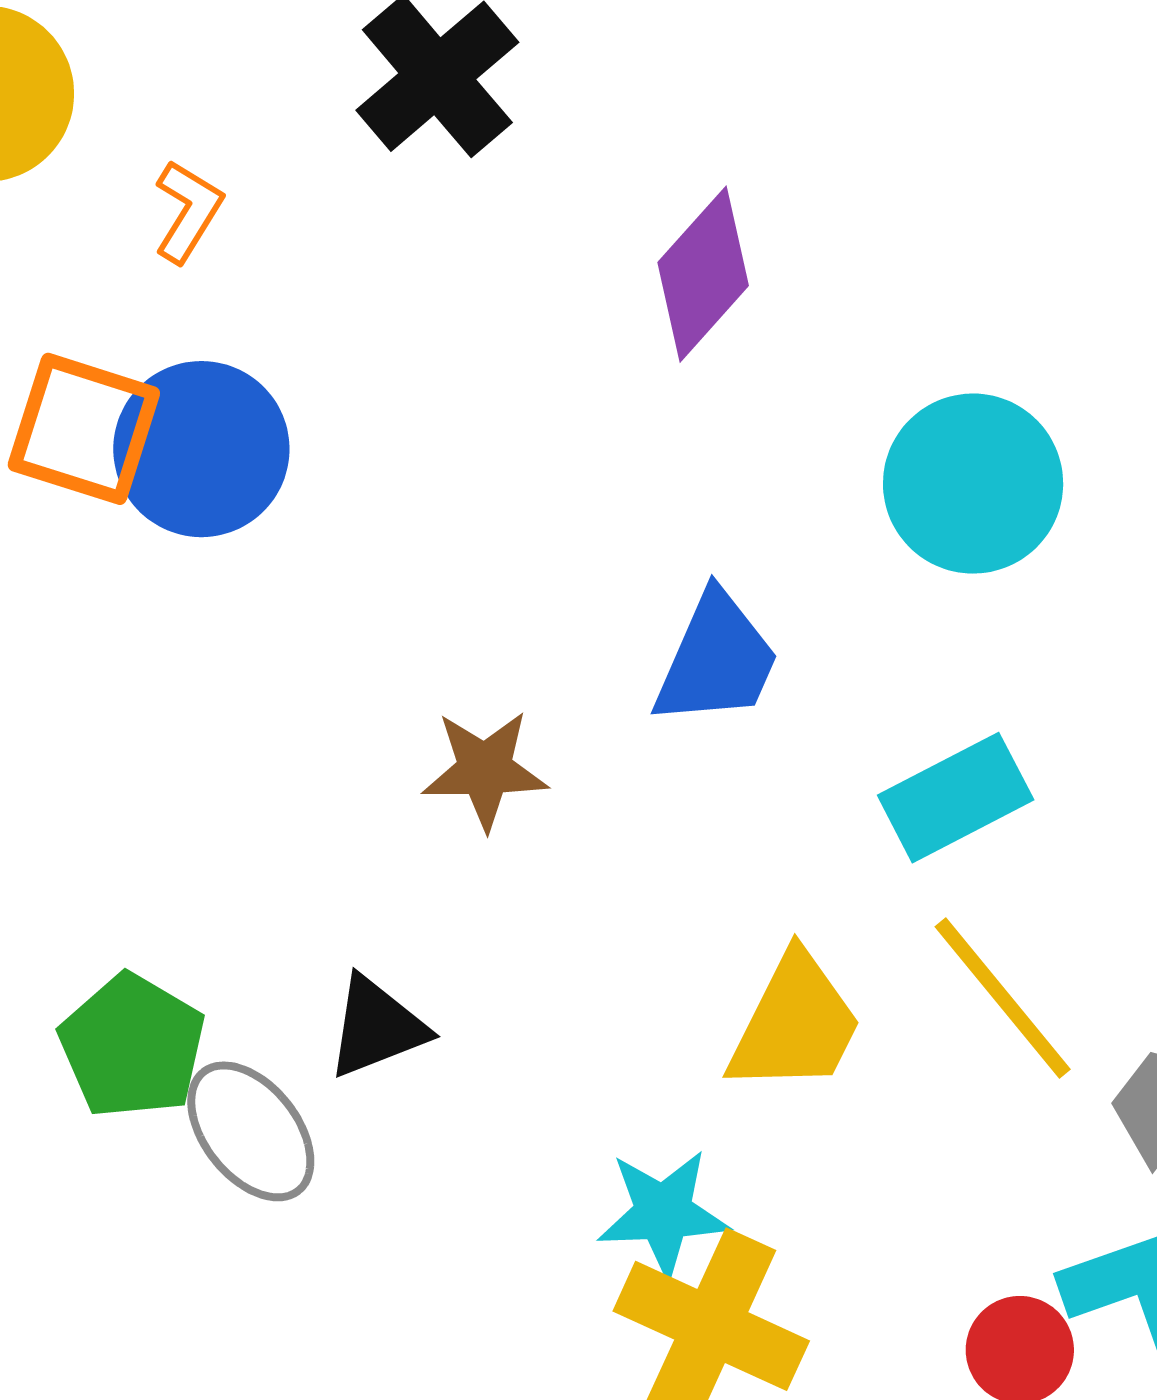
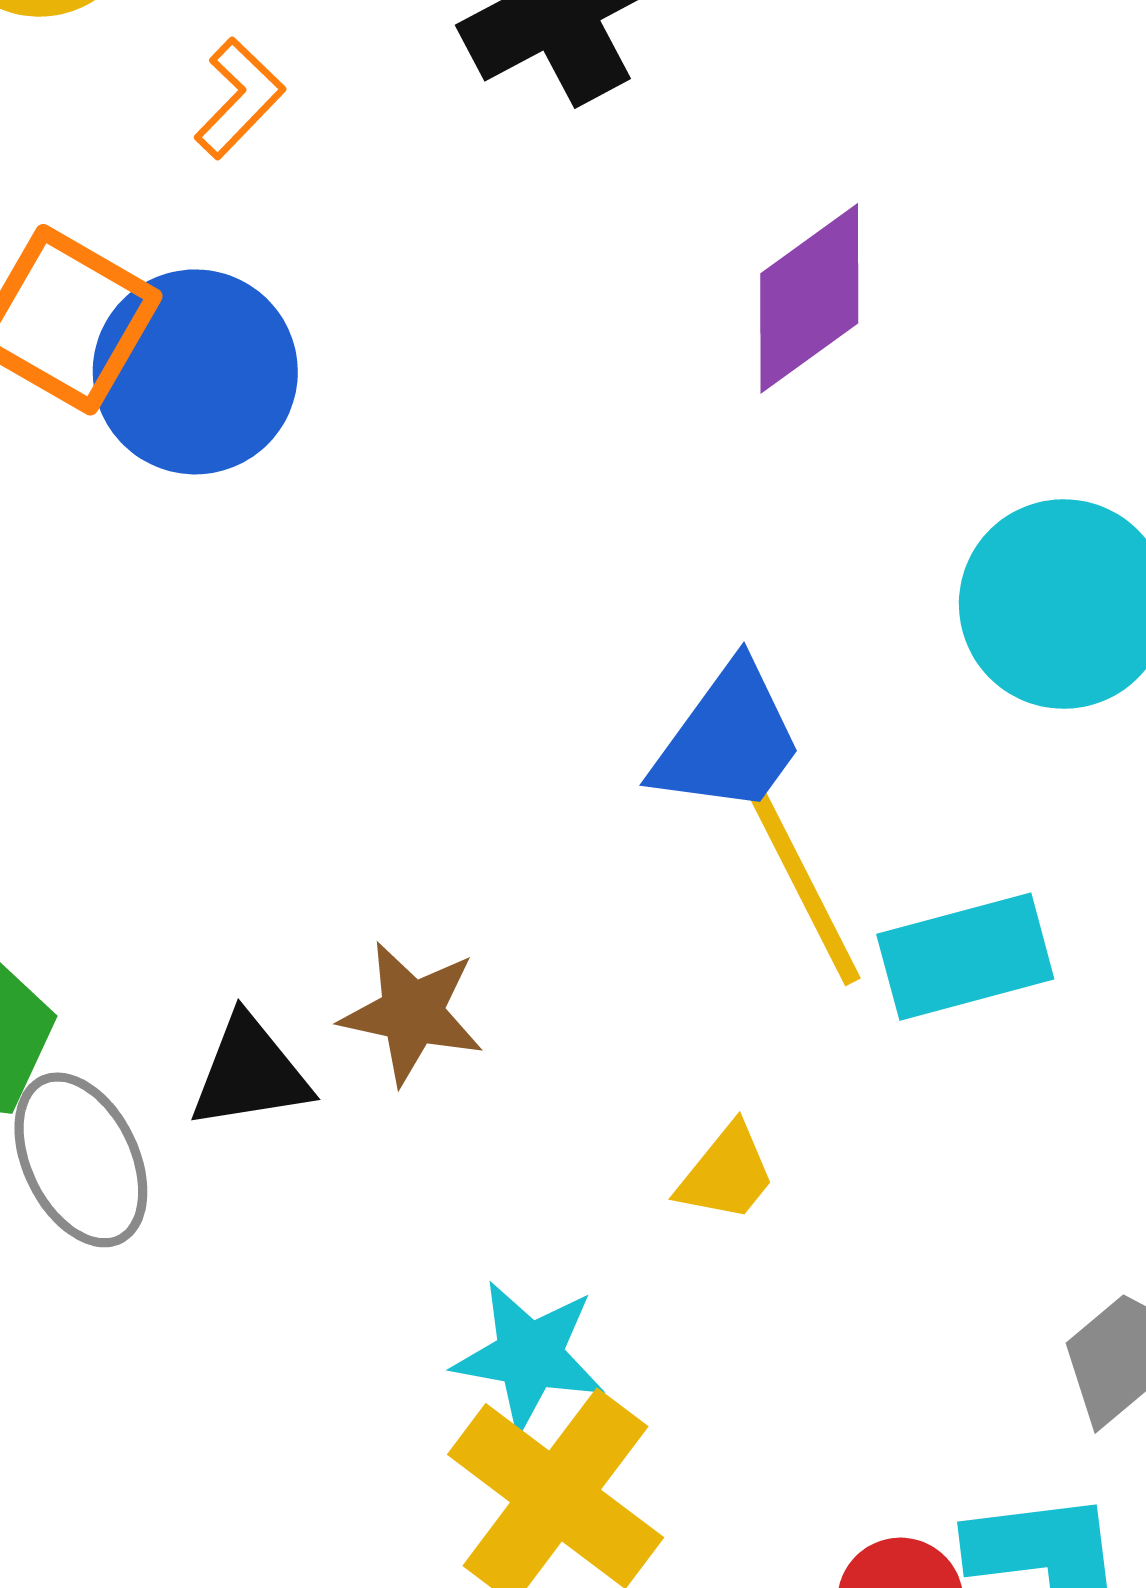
brown star: (485, 770) -> (412, 1013), moved
yellow line: (1003, 998) -> (801, 880), moved
yellow trapezoid: (795, 1024) -> (726, 1173), size x0.6

